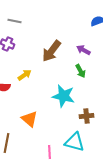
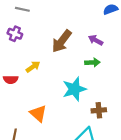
green arrow: (80, 71) -> (92, 62), turned -64
cyan star: (63, 96) -> (74, 89), turned -30

